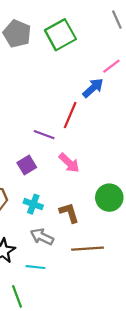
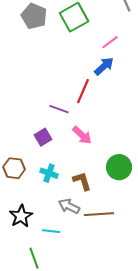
pink line: (111, 66) -> (110, 42), moved
gray arrow: (42, 237) -> (69, 206), moved

